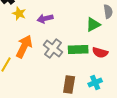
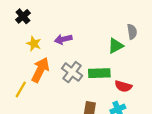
yellow star: (19, 14) -> (34, 44), moved
red semicircle: (100, 52) -> (123, 86), moved

